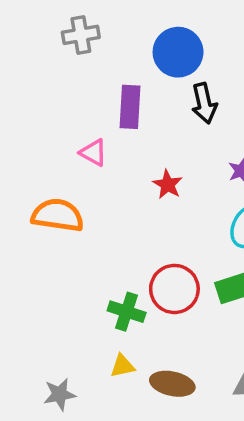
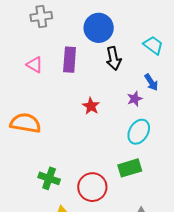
pink triangle: (93, 153) -> (35, 65), moved
red circle: (174, 289) -> (92, 187), moved
green cross: (127, 312) -> (49, 178), moved

